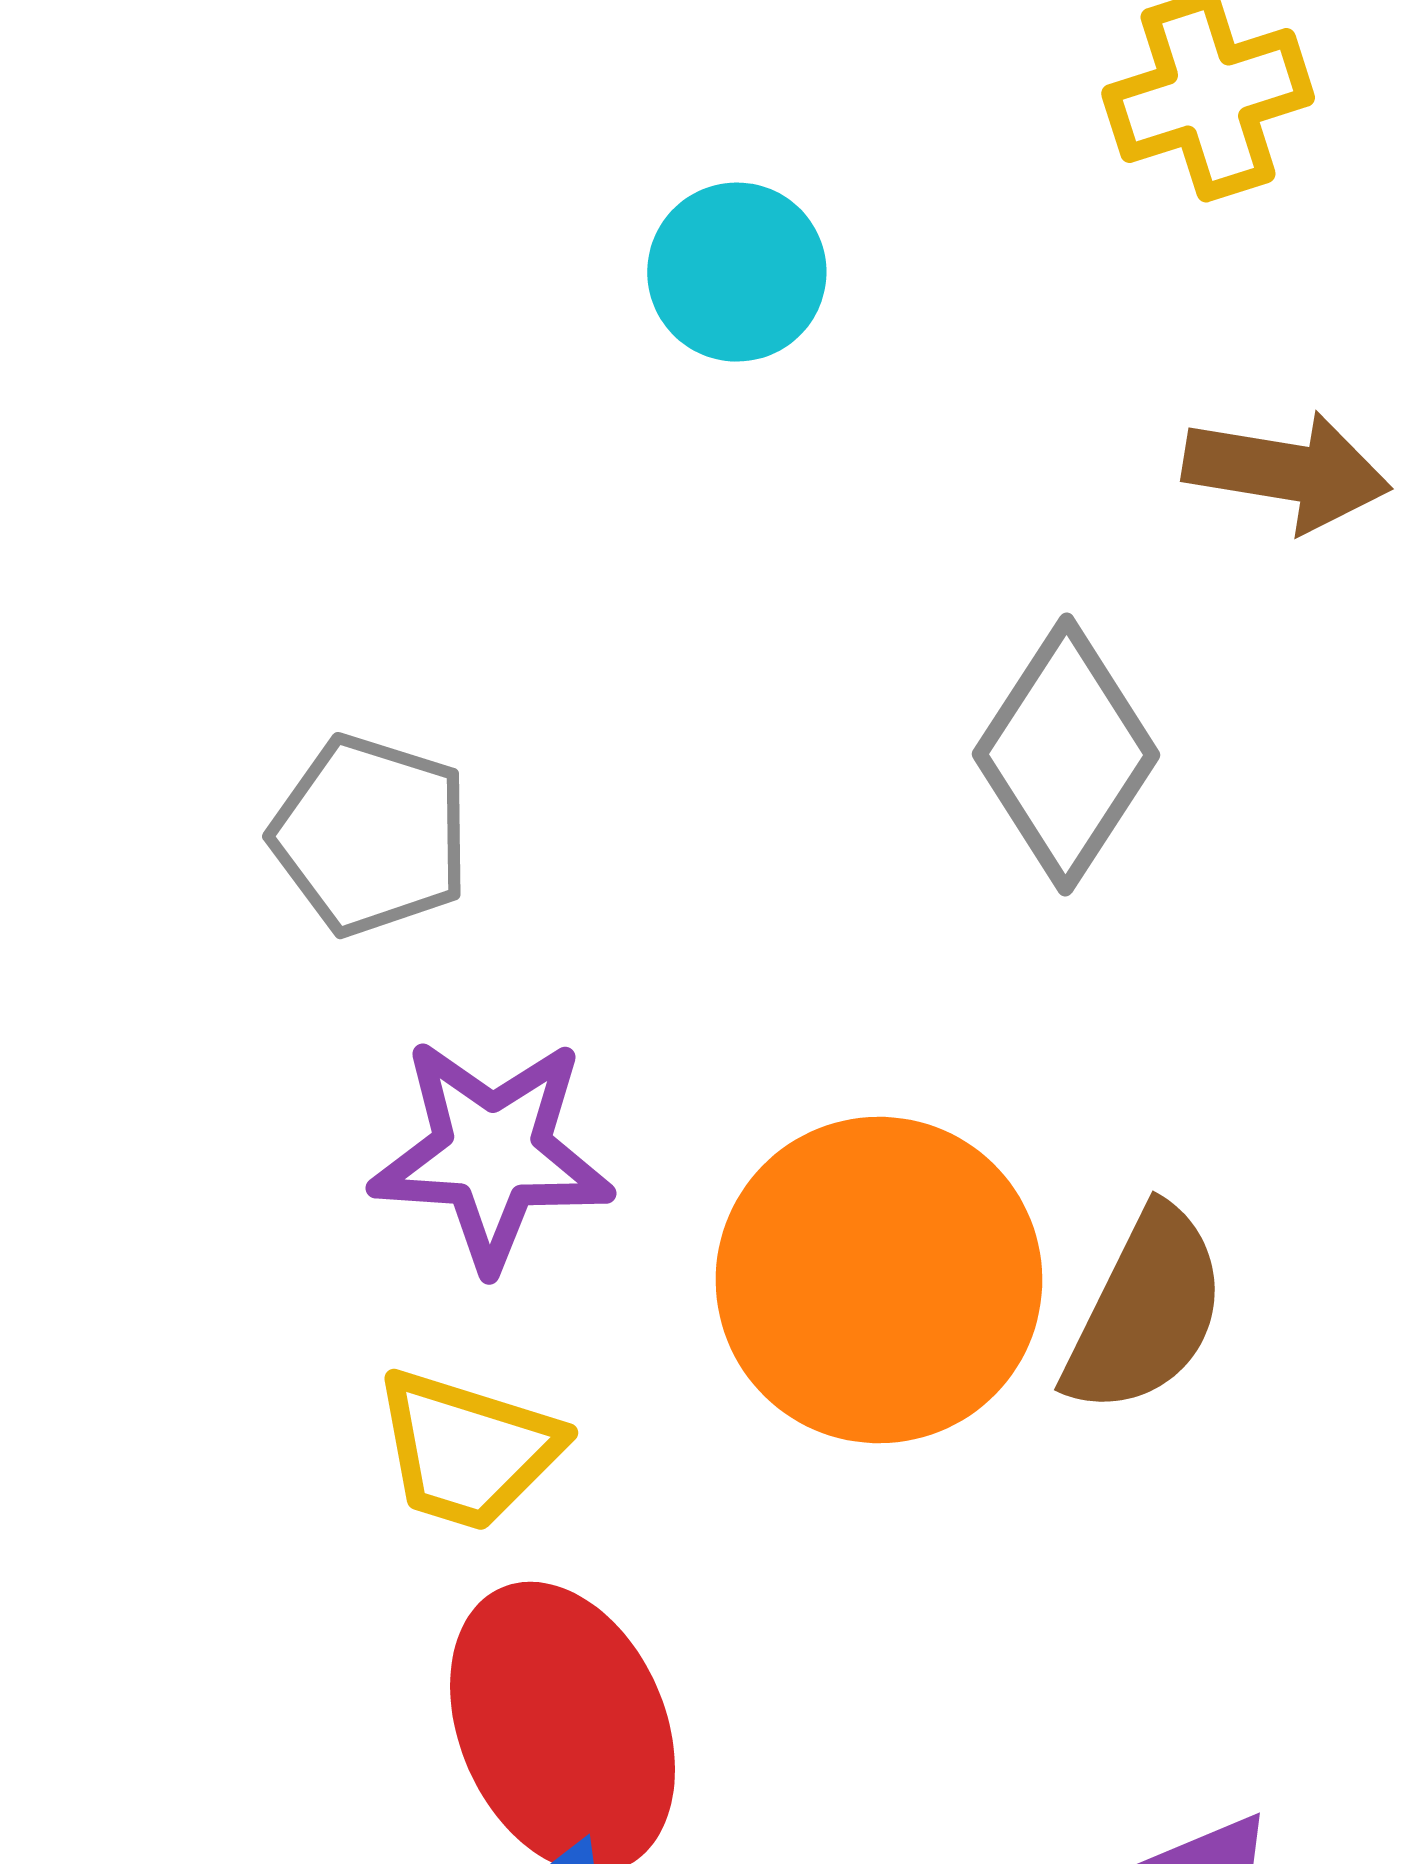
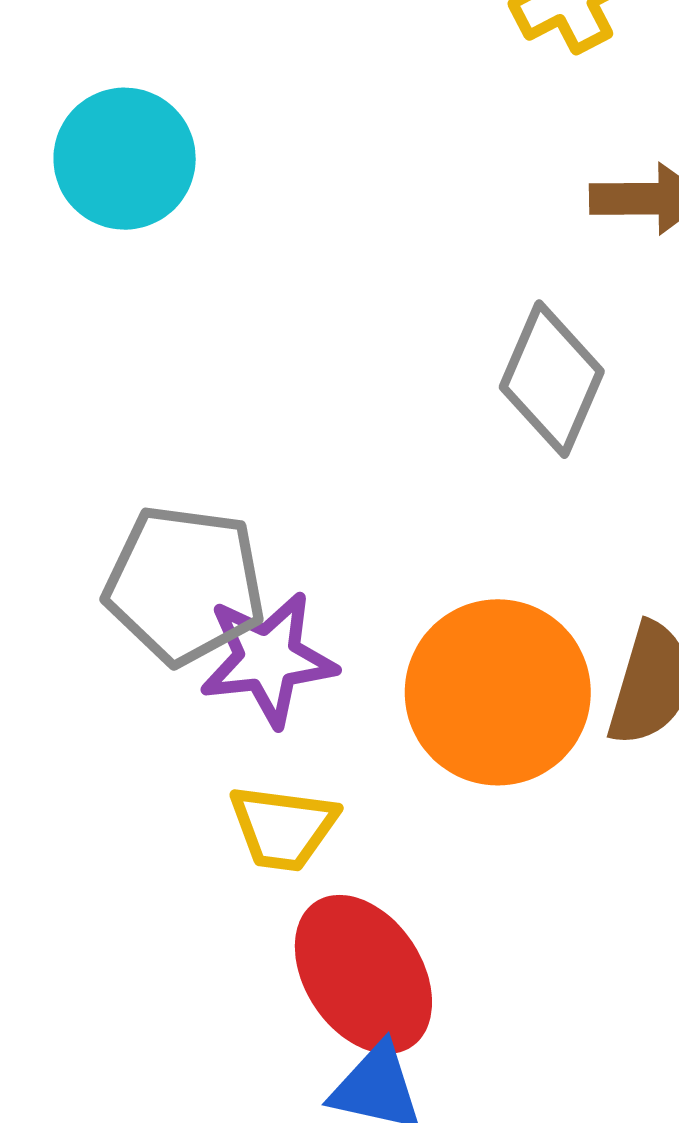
cyan circle: (737, 272) -> (125, 159), moved, size x1.4
gray pentagon: (371, 835) -> (185, 585), moved, size x1.4

